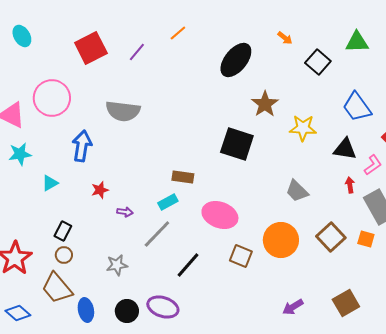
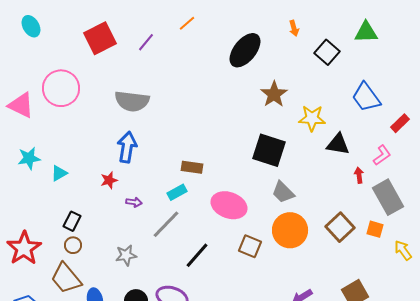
orange arrow: (285, 38) -> (294, 28), turned 35
black square: (237, 144) -> (269, 150), moved
blue arrow: (82, 146) -> (127, 147), moved
black triangle: (345, 149) -> (338, 144), moved
cyan star: (20, 154) -> (29, 158), moved
gray trapezoid: (297, 191) -> (283, 192), moved

